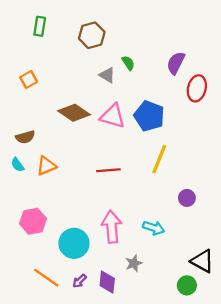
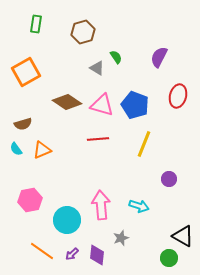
orange square: (29, 79) -> (26, 72), size x1.8
red ellipse: (197, 88) -> (178, 96), moved
red line: (108, 170) -> (98, 139), moved

